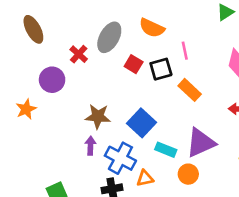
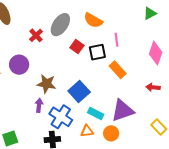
purple circle: (52, 80) -> (19, 65), moved
orange triangle: (145, 178) -> (87, 131), moved

